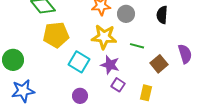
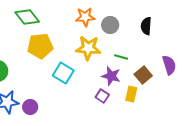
purple star: (110, 65) -> (111, 76), moved
yellow rectangle: (146, 93) -> (131, 94), moved
purple circle: (80, 96) -> (30, 107), moved

